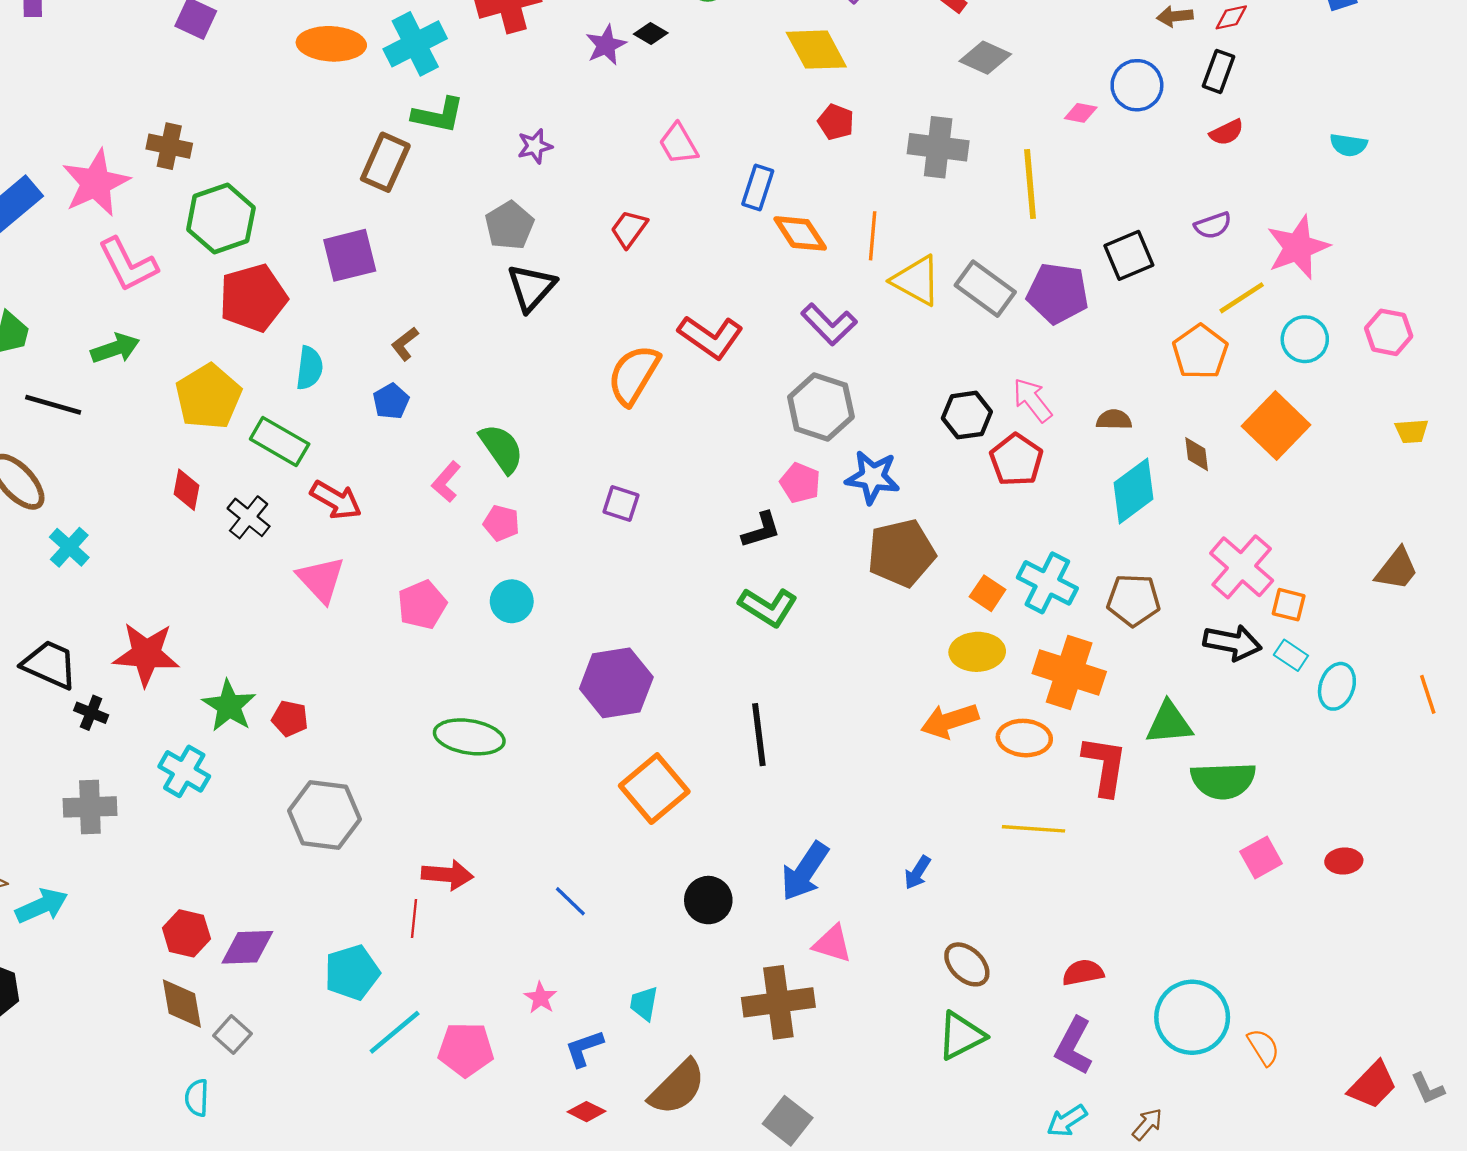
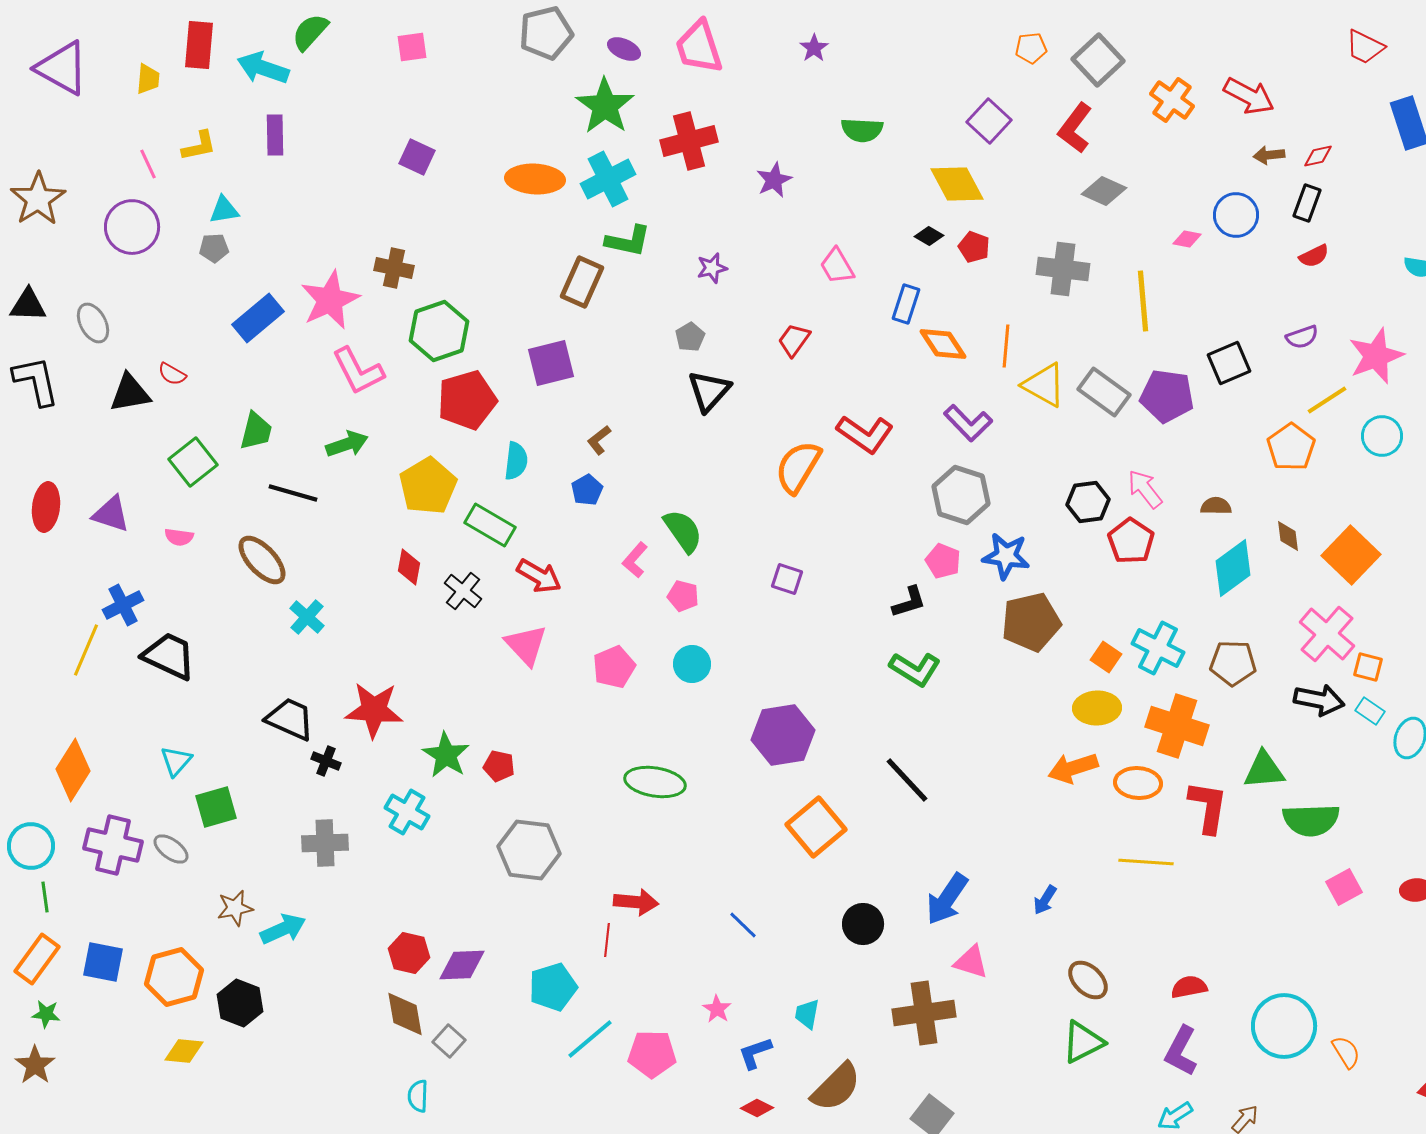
black diamond: (651, 34) -> (929, 236), moved
gray pentagon: (509, 225) -> (690, 337), size x0.7
orange square: (1276, 425) -> (1351, 555), moved
black line: (759, 735) -> (907, 780), turned -36

